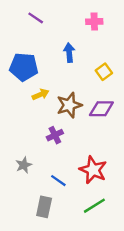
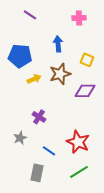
yellow square: (104, 72) -> (87, 60), turned -32
brown star: (69, 105) -> (60, 74), moved
purple cross: (55, 135) -> (39, 117), moved, turned -32

